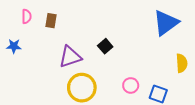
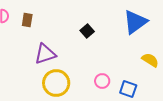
black square: (105, 46) -> (87, 31), moved
yellow semicircle: (182, 63) -> (150, 60), turned -54

